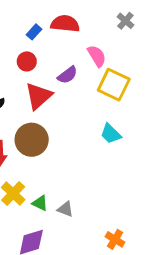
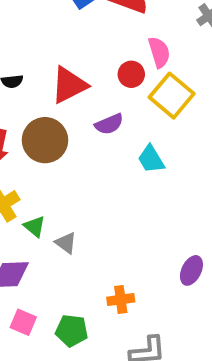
red circle: (27, 61) -> (131, 74), moved
purple semicircle: (68, 75) -> (109, 124), moved
orange cross: (115, 239) -> (121, 300), turned 36

